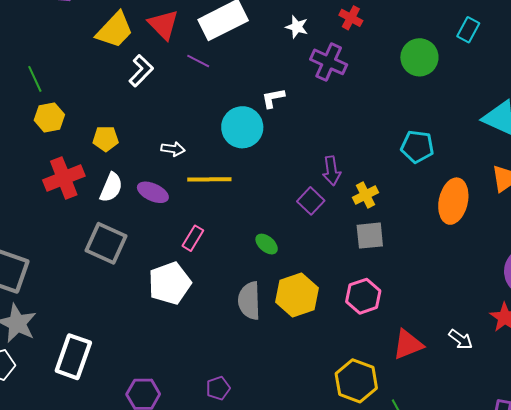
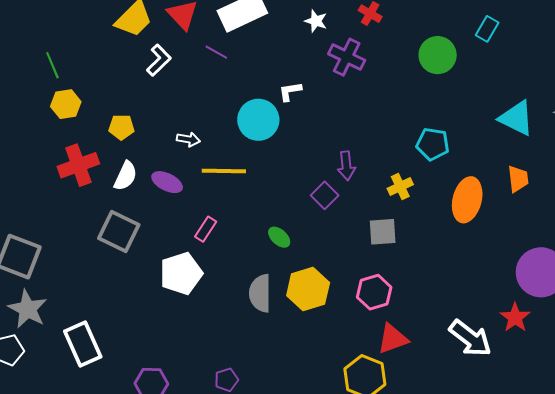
yellow cross: (366, 195) -> (400, 187), moved
white arrow: (461, 339) -> (470, 338), size x1.8
red triangle: (408, 345) -> (393, 339), moved
white rectangle: (73, 357) -> (83, 344), turned -45

